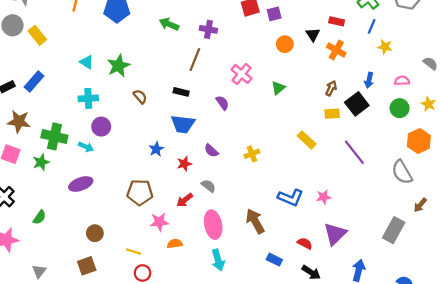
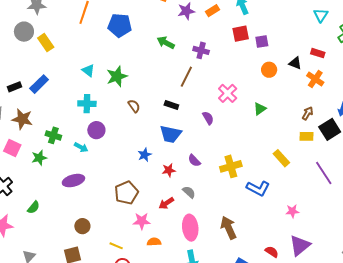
black triangle: (313, 34) -> (295, 63), turned -40
green cross: (54, 136) -> (53, 135), size x0.7
yellow cross: (252, 154) -> (231, 166), size x1.5
brown pentagon: (140, 192) -> (126, 193), turned -30
blue L-shape: (291, 198) -> (258, 188), moved

